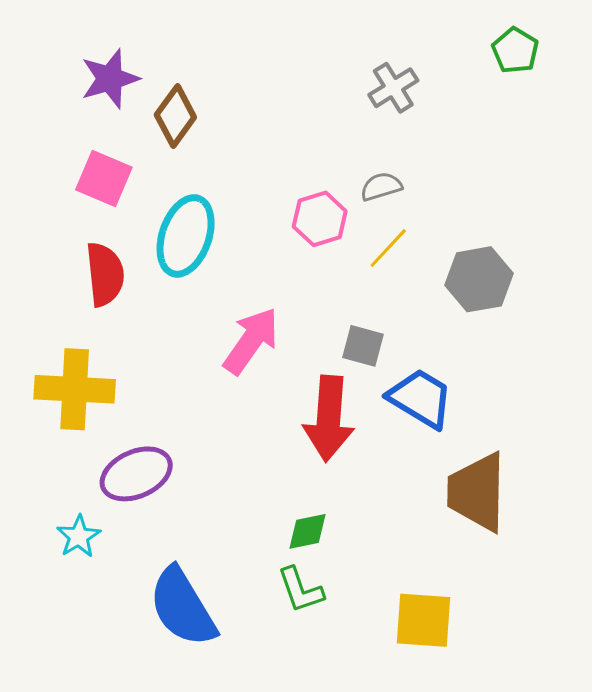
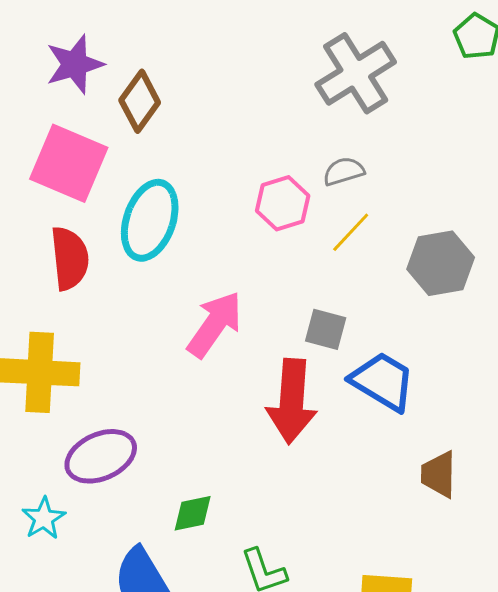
gray cross: (393, 88) -> (356, 73), size x1.6
pink square: (104, 178) -> (69, 163), size x1.4
brown trapezoid: (477, 492) -> (439, 474), size x0.6
green diamond: (308, 531) -> (193, 513), moved

